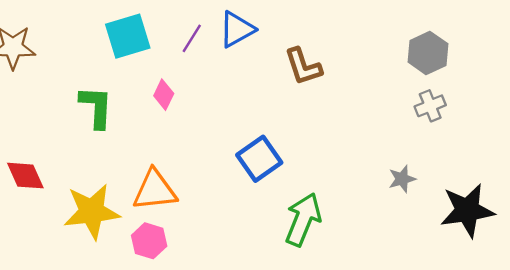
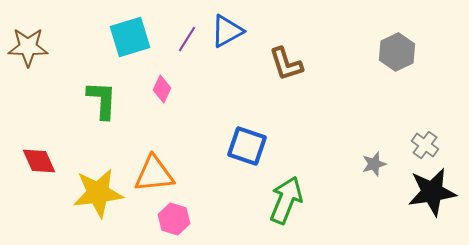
gray cross: (430, 106) -> (425, 145), moved, turned -32
blue square: (259, 159) -> (247, 146), turned -36
pink hexagon: (149, 241) -> (174, 219), moved

